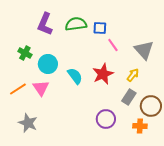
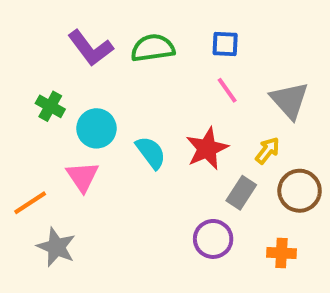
purple L-shape: (45, 24) -> (90, 48), turned -60
blue square: (100, 28) -> (225, 44), moved
orange line: (18, 89) -> (30, 203), moved
gray rectangle: (129, 97) -> (241, 193), moved
brown circle: (151, 106) -> (300, 191), moved

